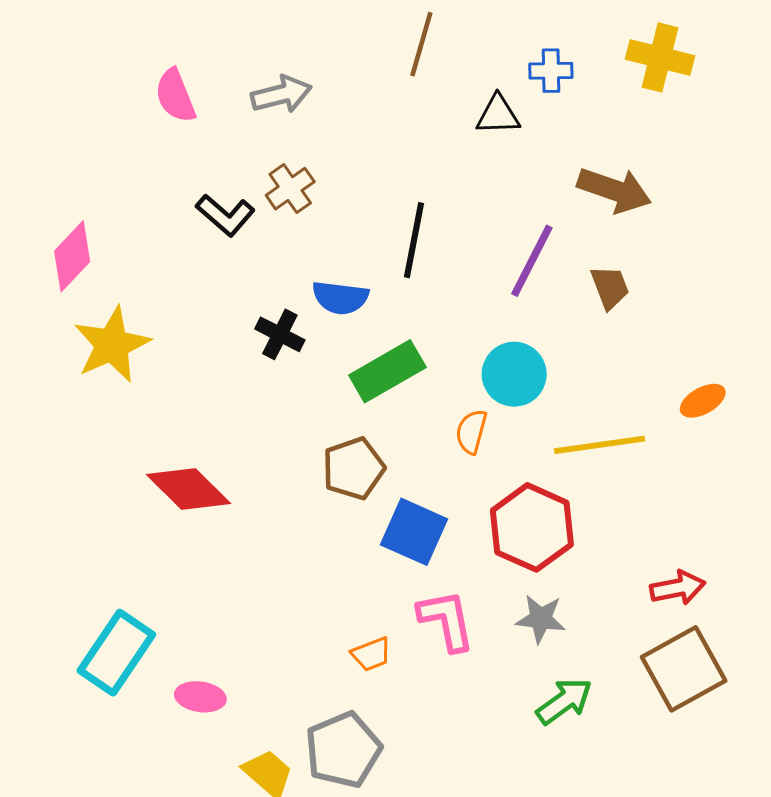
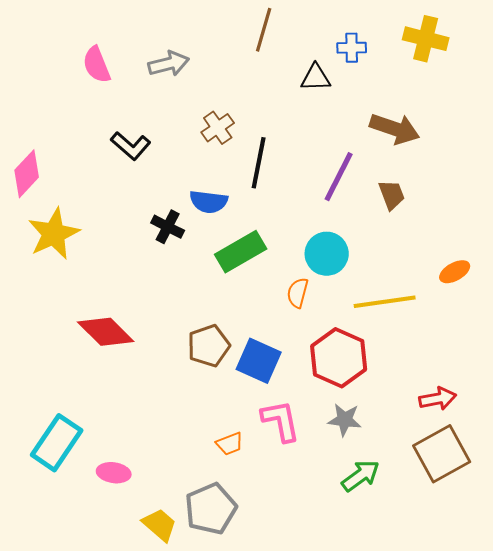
brown cross: (290, 189) -> (218, 128), moved
brown pentagon: (354, 468) -> (209, 346), moved

